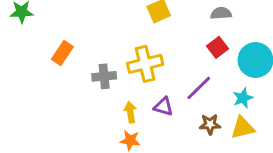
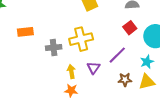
orange rectangle: (62, 53) -> (25, 32), turned 49
purple triangle: (163, 107) -> (94, 68), turned 48

